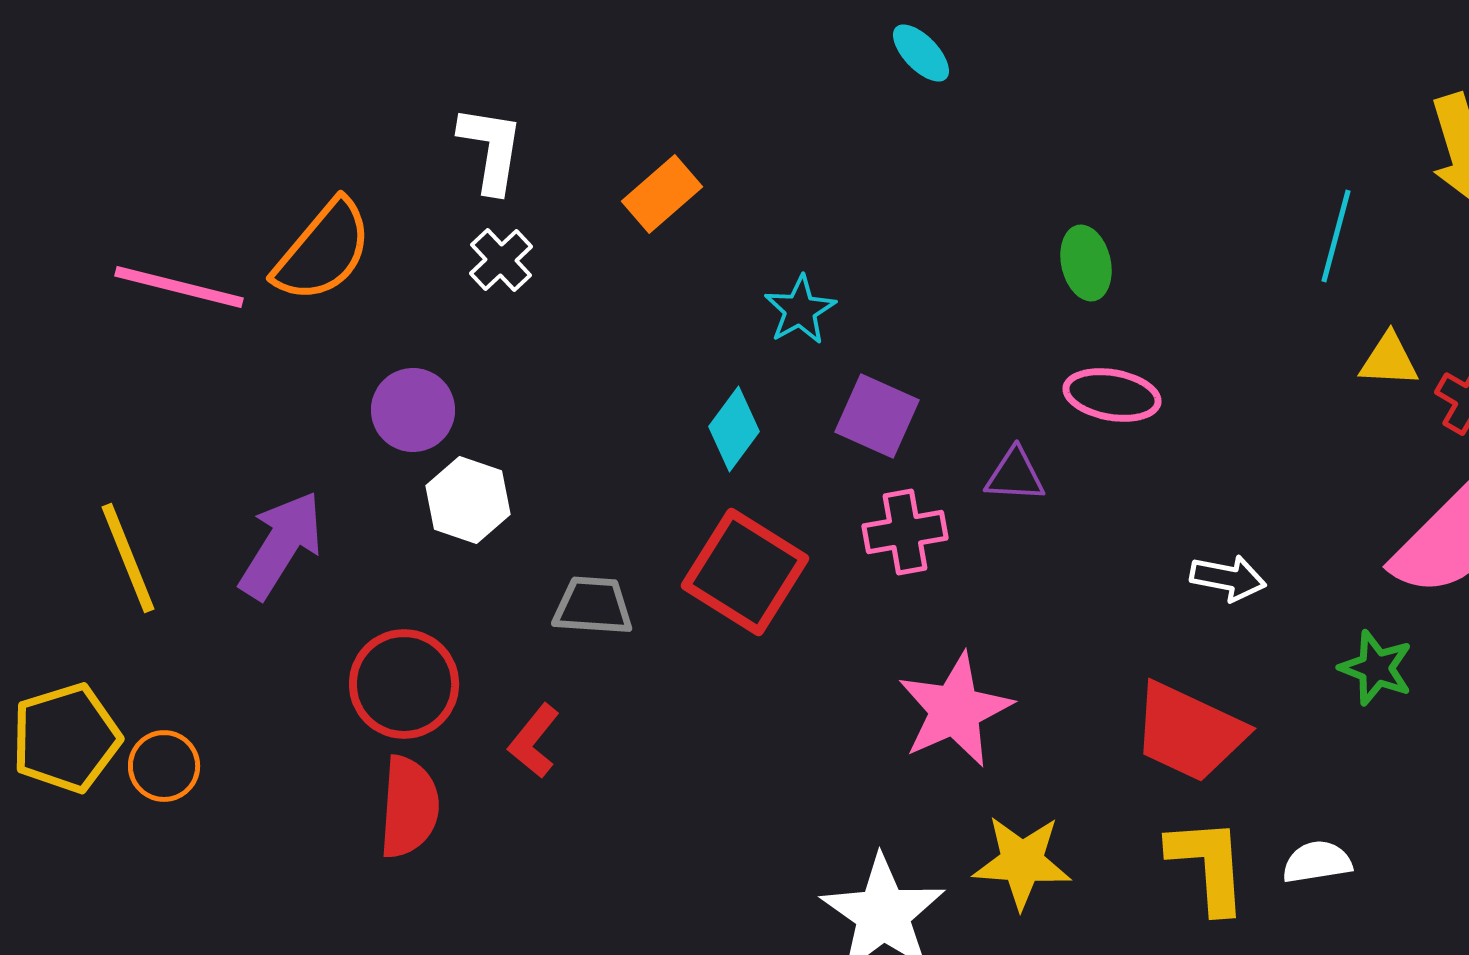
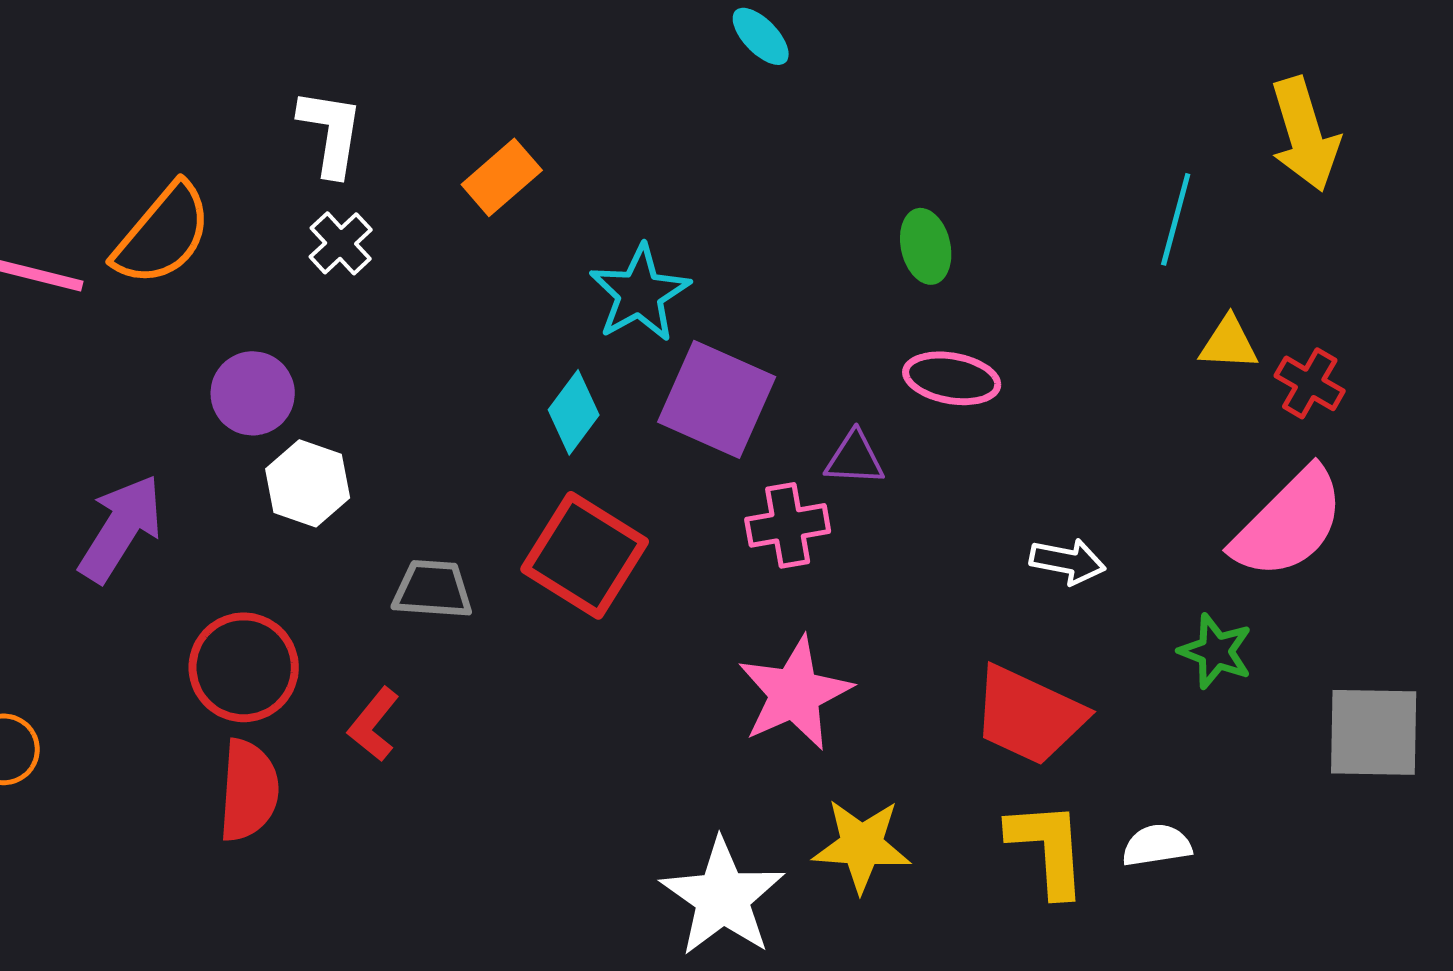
cyan star: (800, 310) -> (640, 293), size x1.4
purple square: (877, 416) -> (717, 399), size x1.4
pink cross: (905, 532) -> (788, 525), moved

